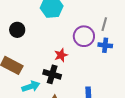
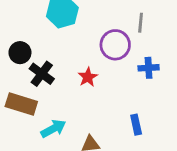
blue cross: (105, 45) -> (149, 68), moved
black cross: (52, 74) -> (42, 74), moved, turned 30

